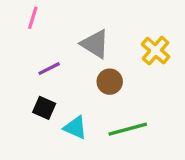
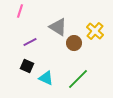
brown circle: (110, 82) -> (74, 43), moved
green line: (128, 129) -> (78, 79), turned -30

